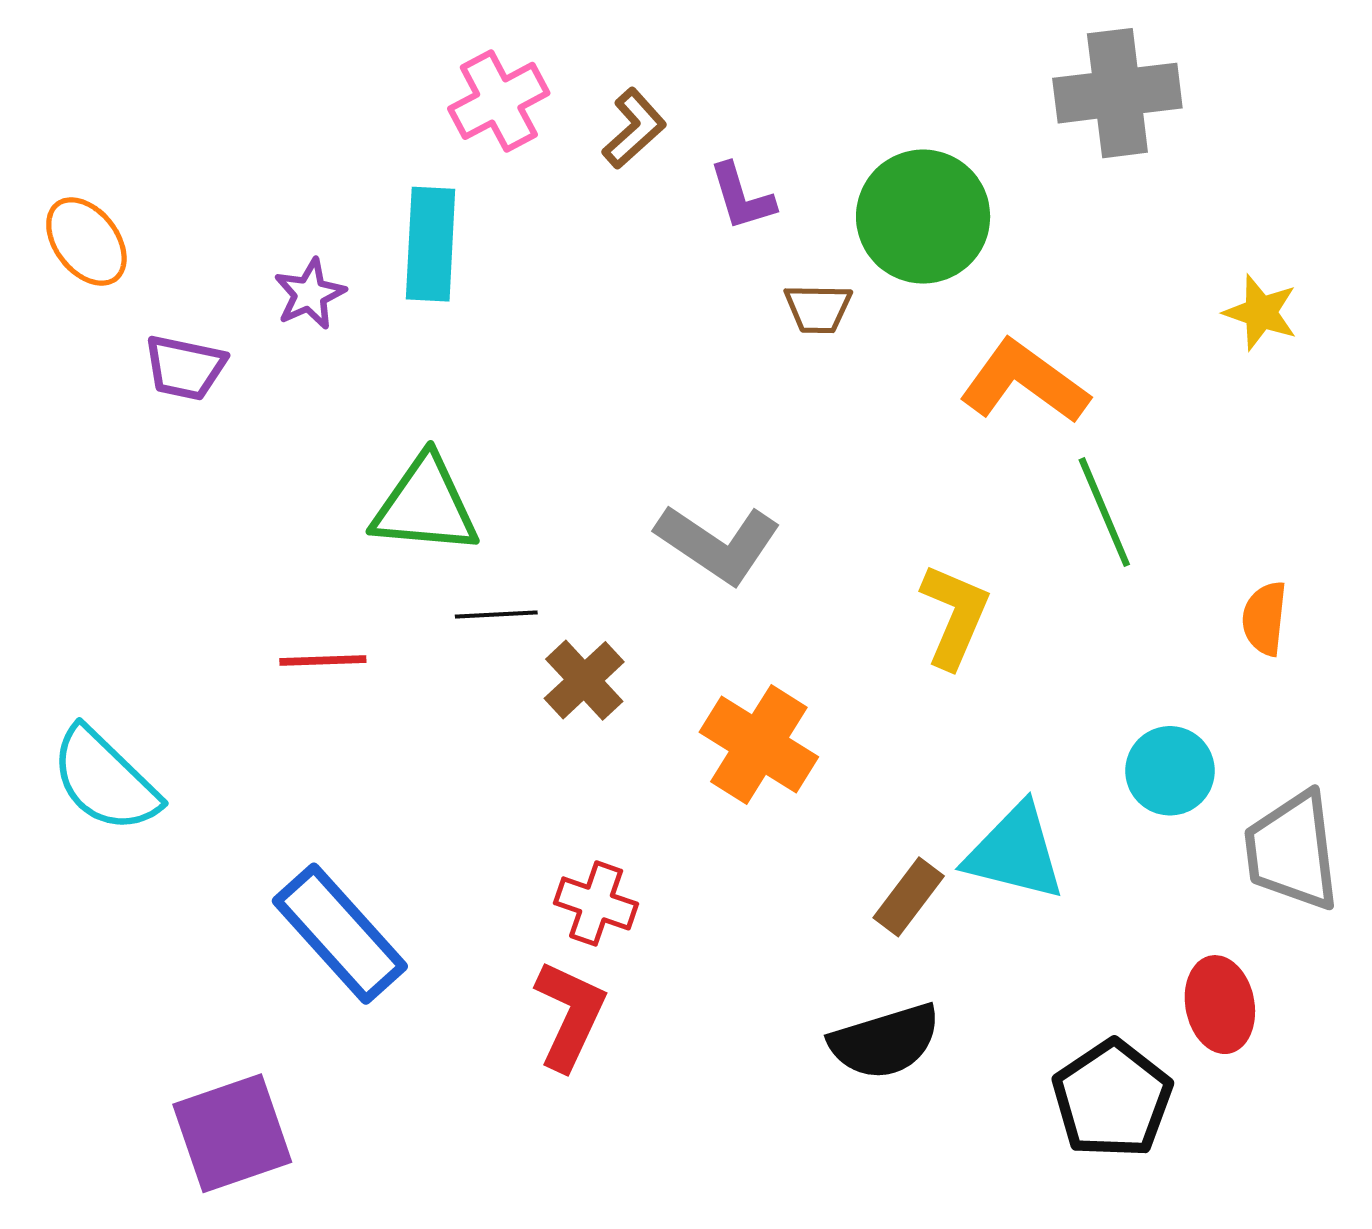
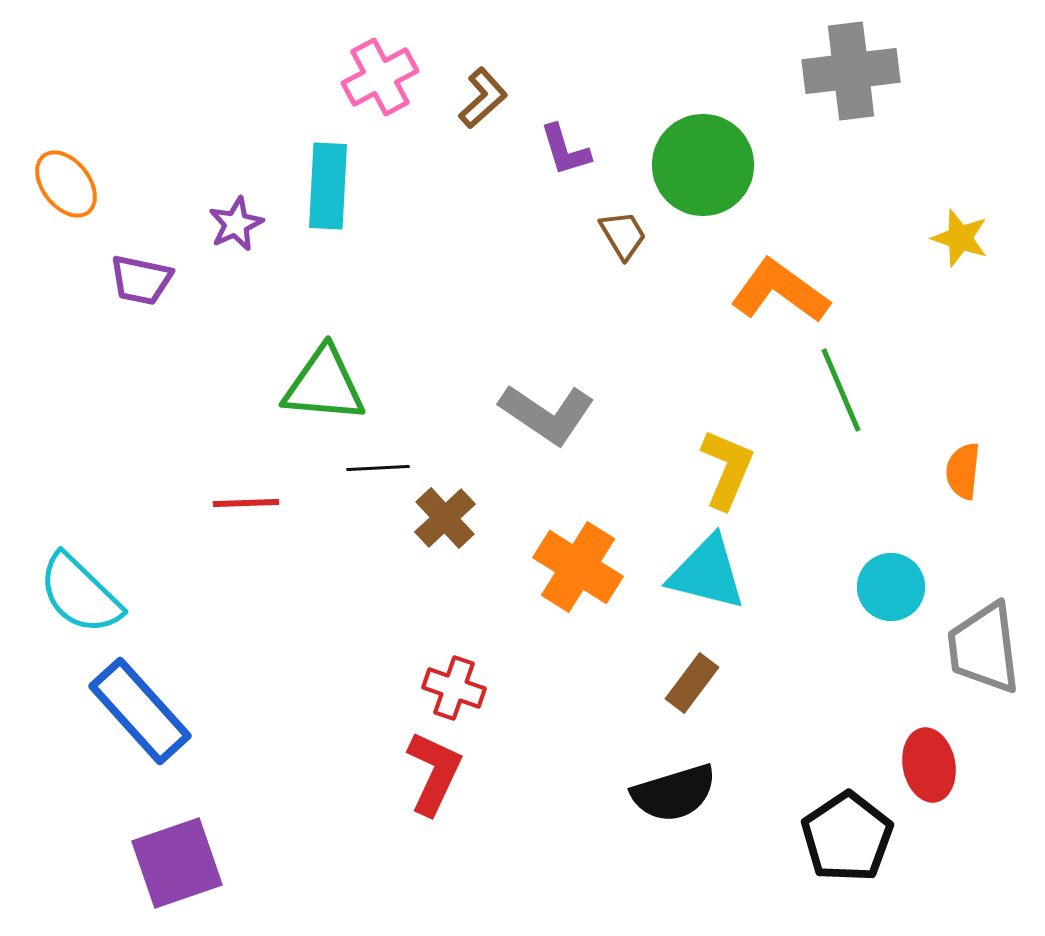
brown trapezoid: (818, 308) -> (623, 235), turned -122
cyan triangle: (1015, 852) -> (707, 573), moved
blue rectangle: (340, 934) -> (140, 711), moved

